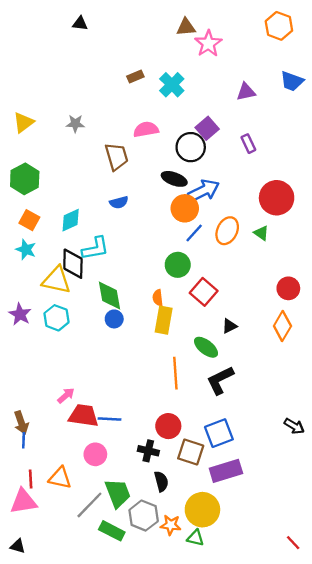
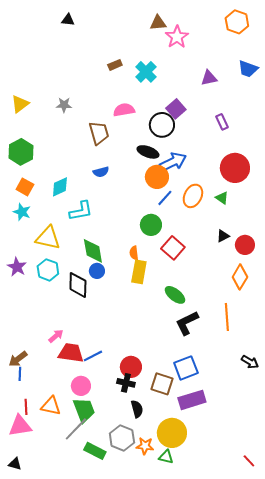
purple rectangle: (248, 144) -> (222, 122), moved
black diamond: (73, 264) -> (78, 285), moved
black triangle: (230, 326) -> (223, 236), moved
orange line: (175, 373) -> (227, 317), moved
blue line: (109, 419) -> (93, 356), turned -30
brown arrow: (21, 423) -> (18, 359), turned 72
red circle: (168, 426) -> (131, 367), moved
green trapezoid: (118, 493) -> (84, 410), moved

